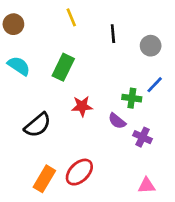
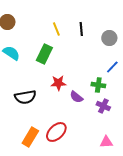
yellow line: (71, 17) -> (56, 29), moved
green cross: (132, 98) -> (98, 85), moved
purple semicircle: (117, 121) -> (76, 97), moved
black semicircle: (38, 125) -> (25, 97), turned 30

